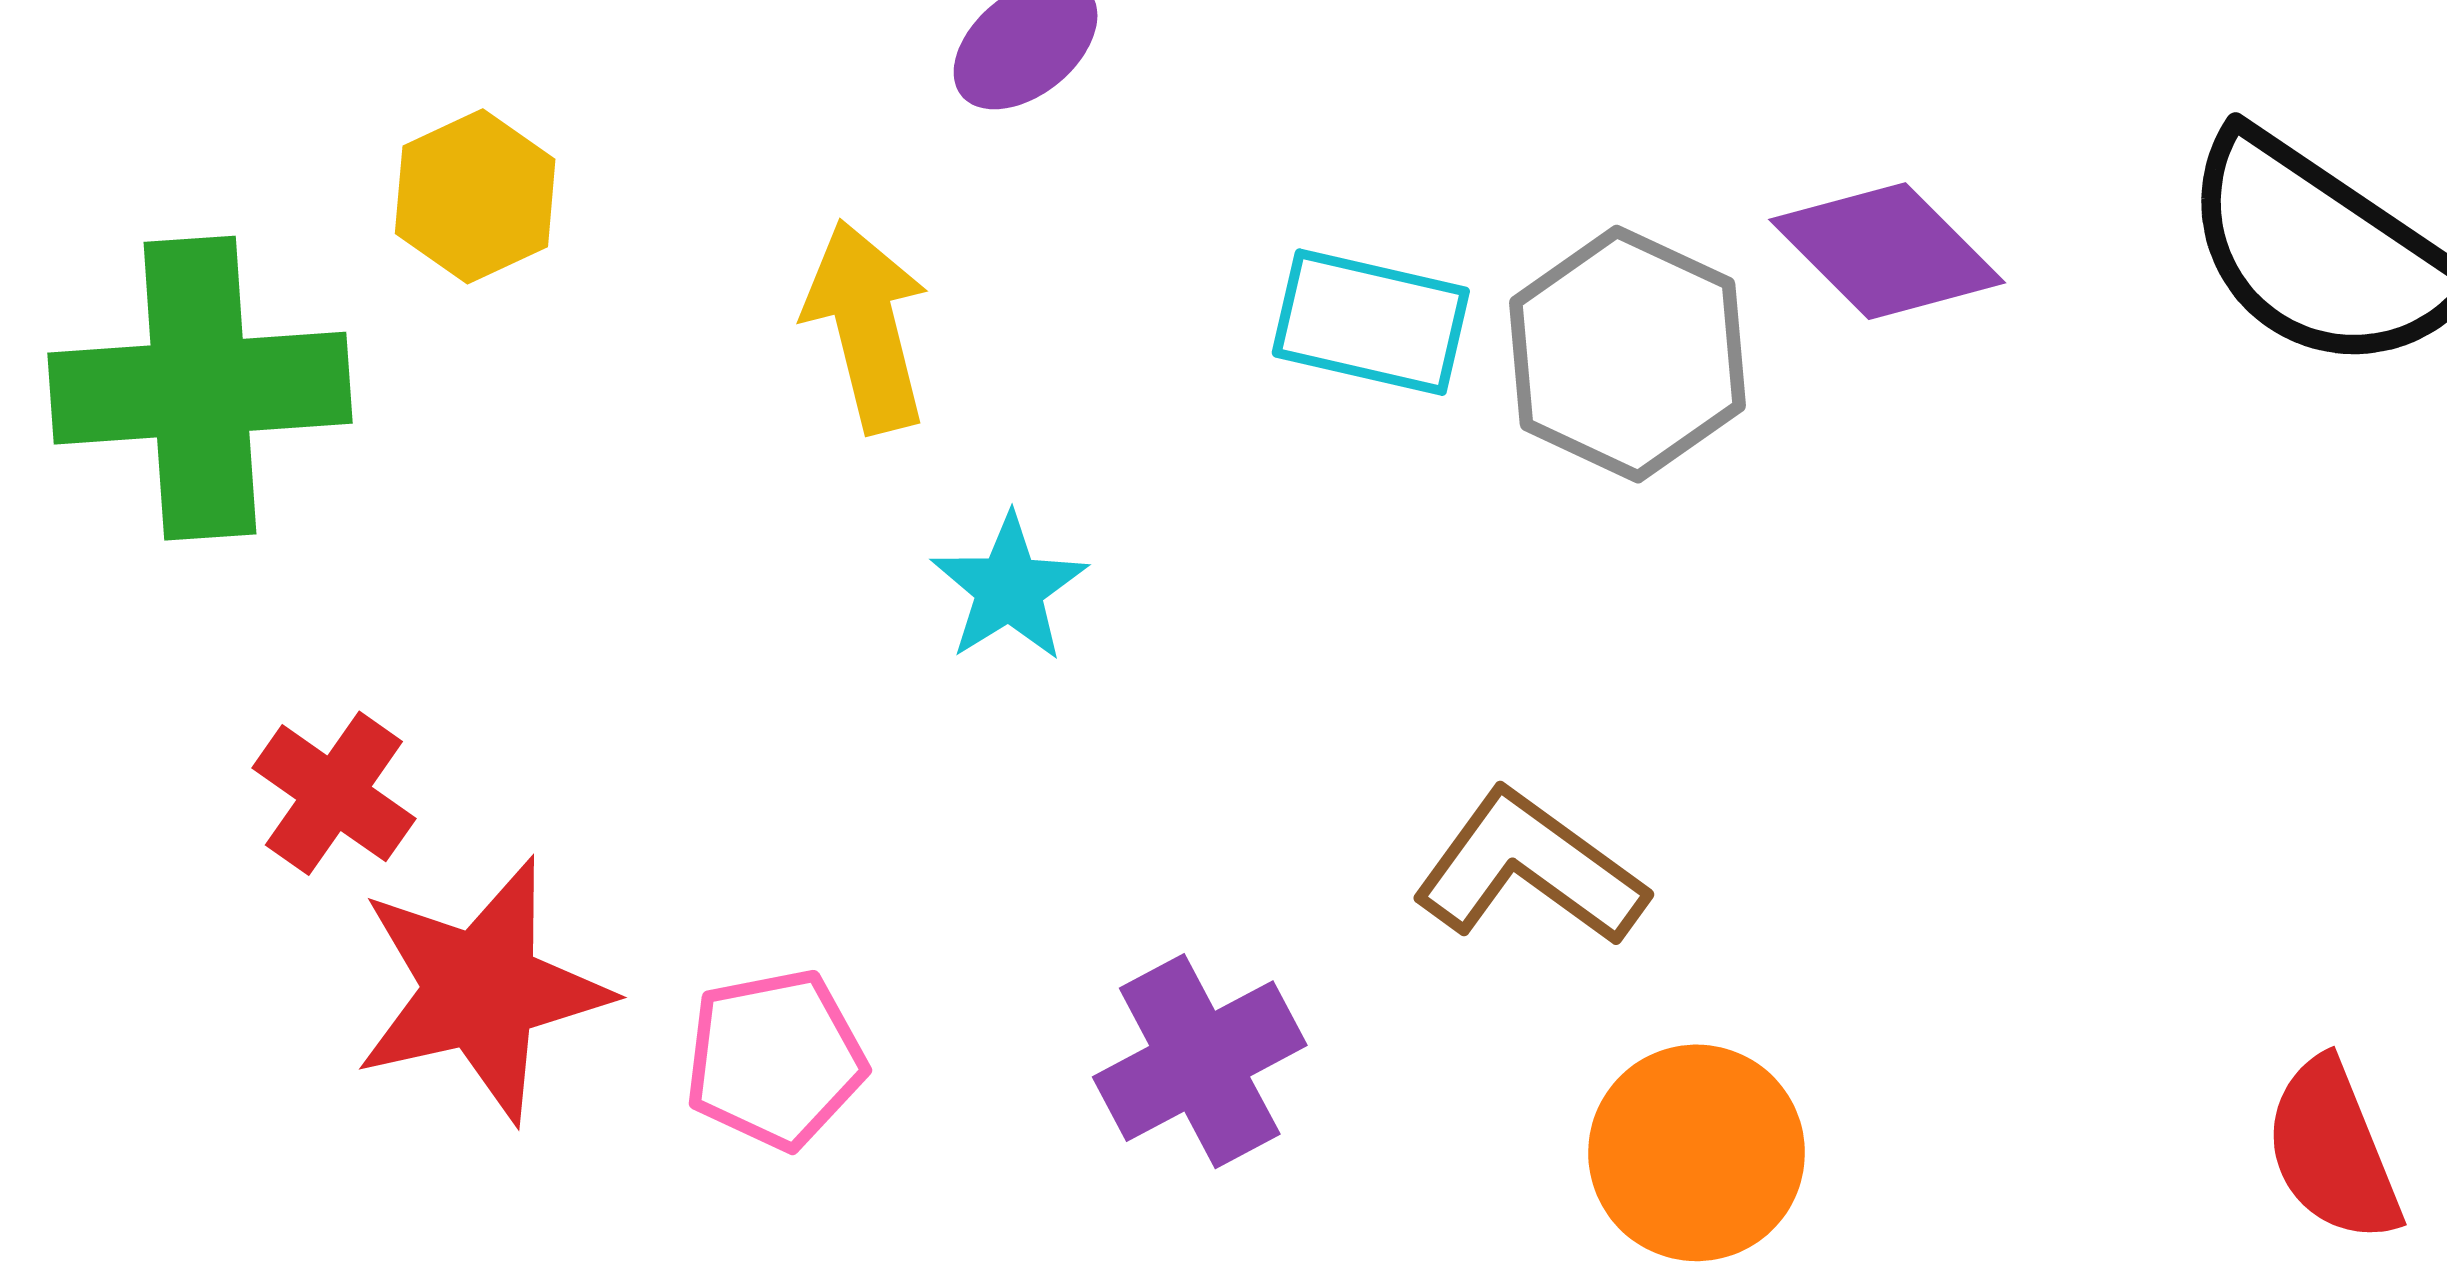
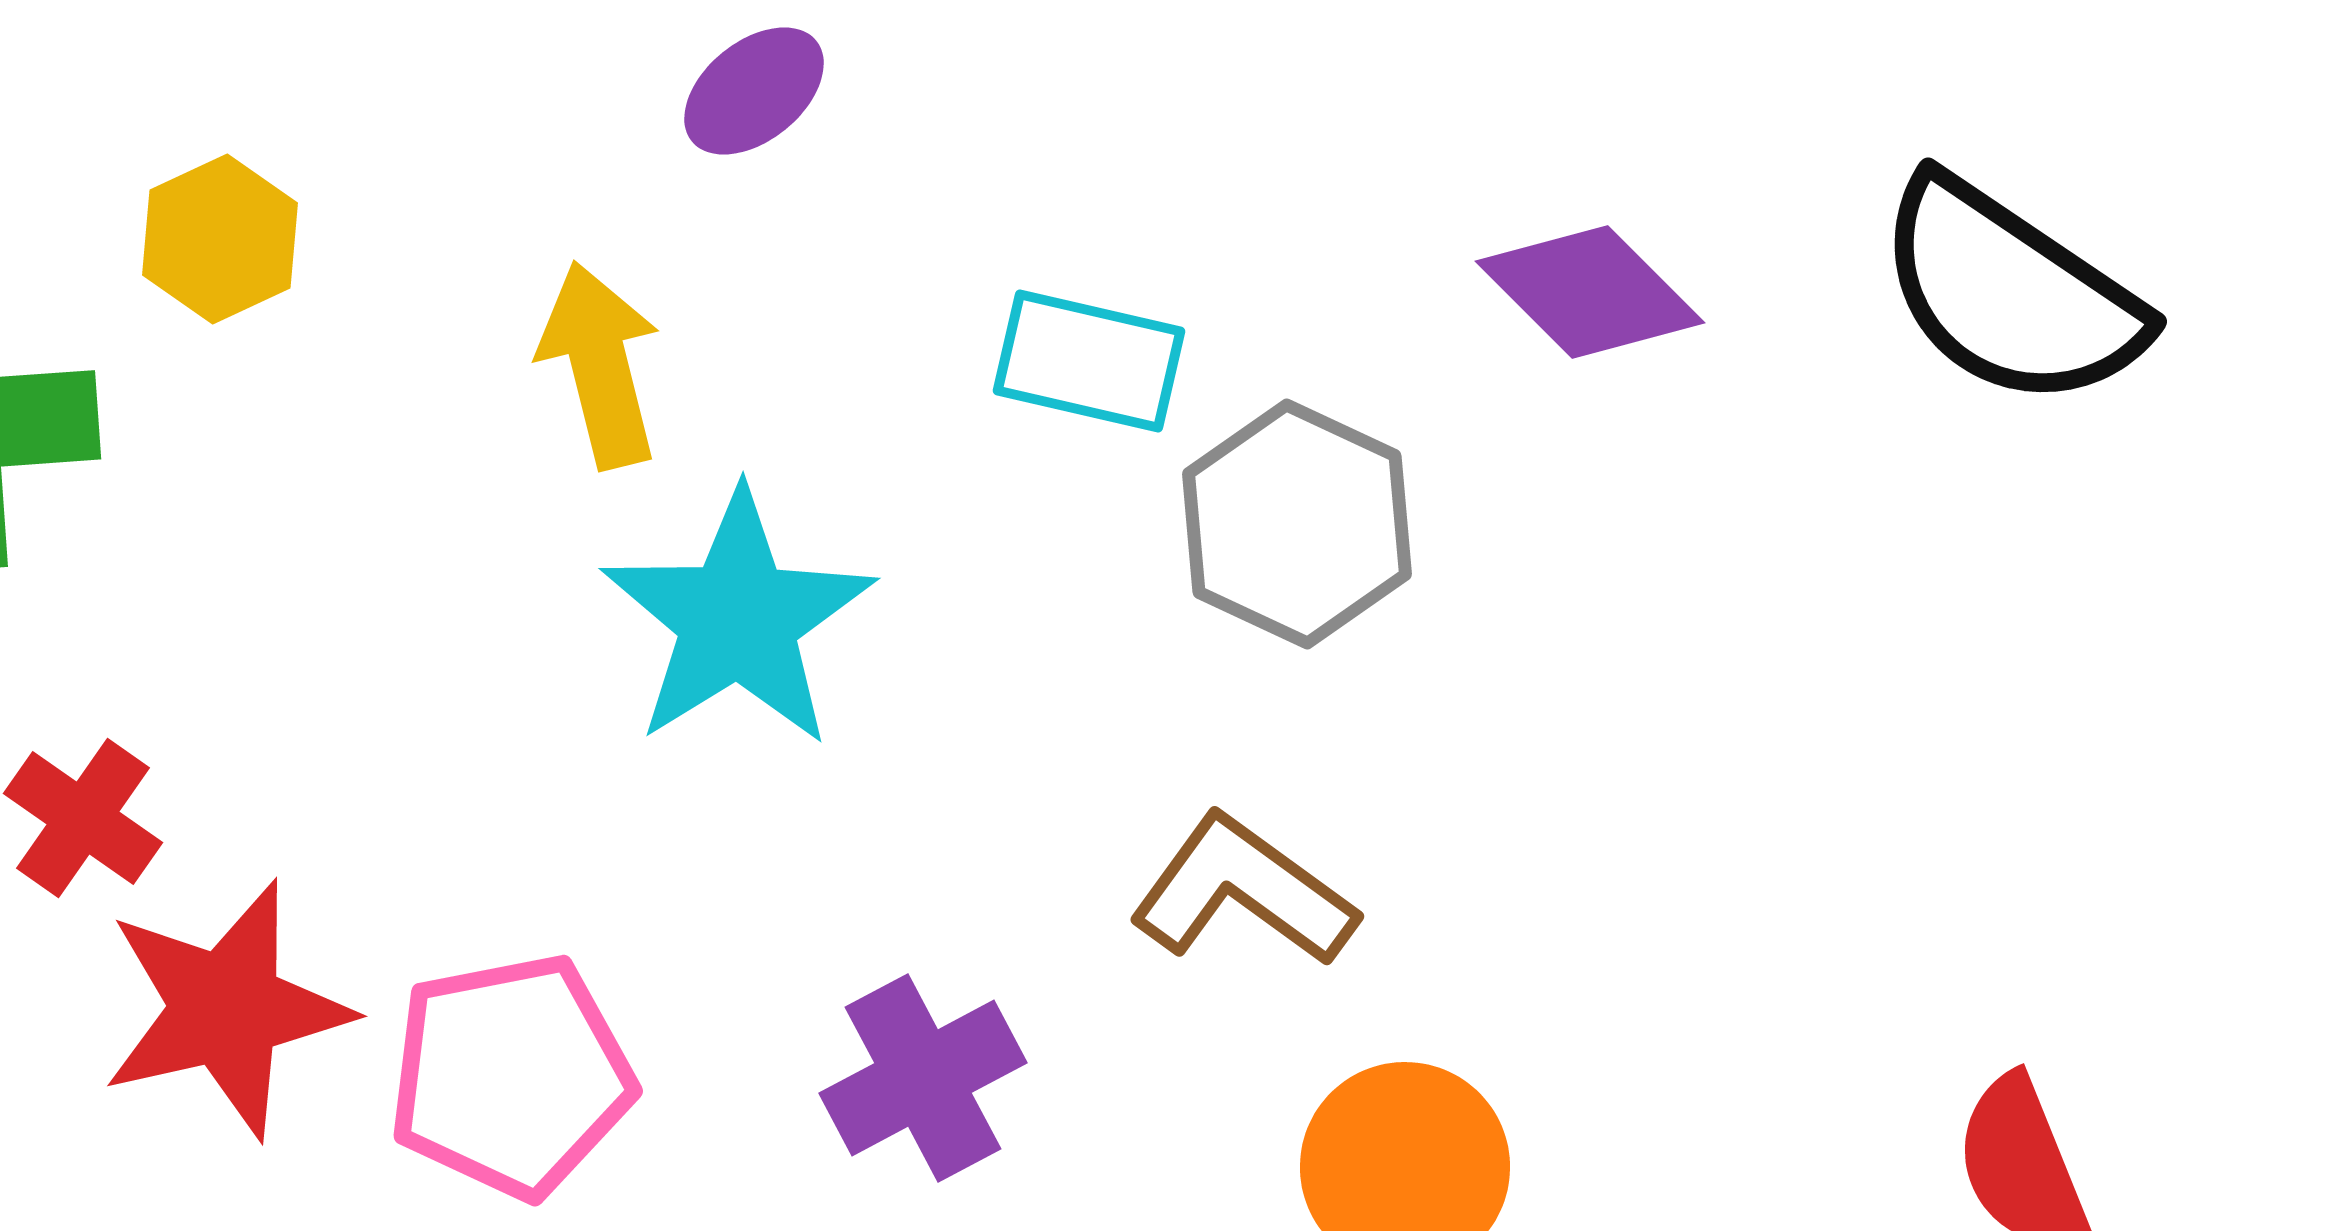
gray hexagon: (1627, 354) -> (1297, 524), moved
cyan star: (1009, 588) -> (738, 619), size x1.8
pink pentagon: (775, 1059) -> (511, 1076), size x1.4

